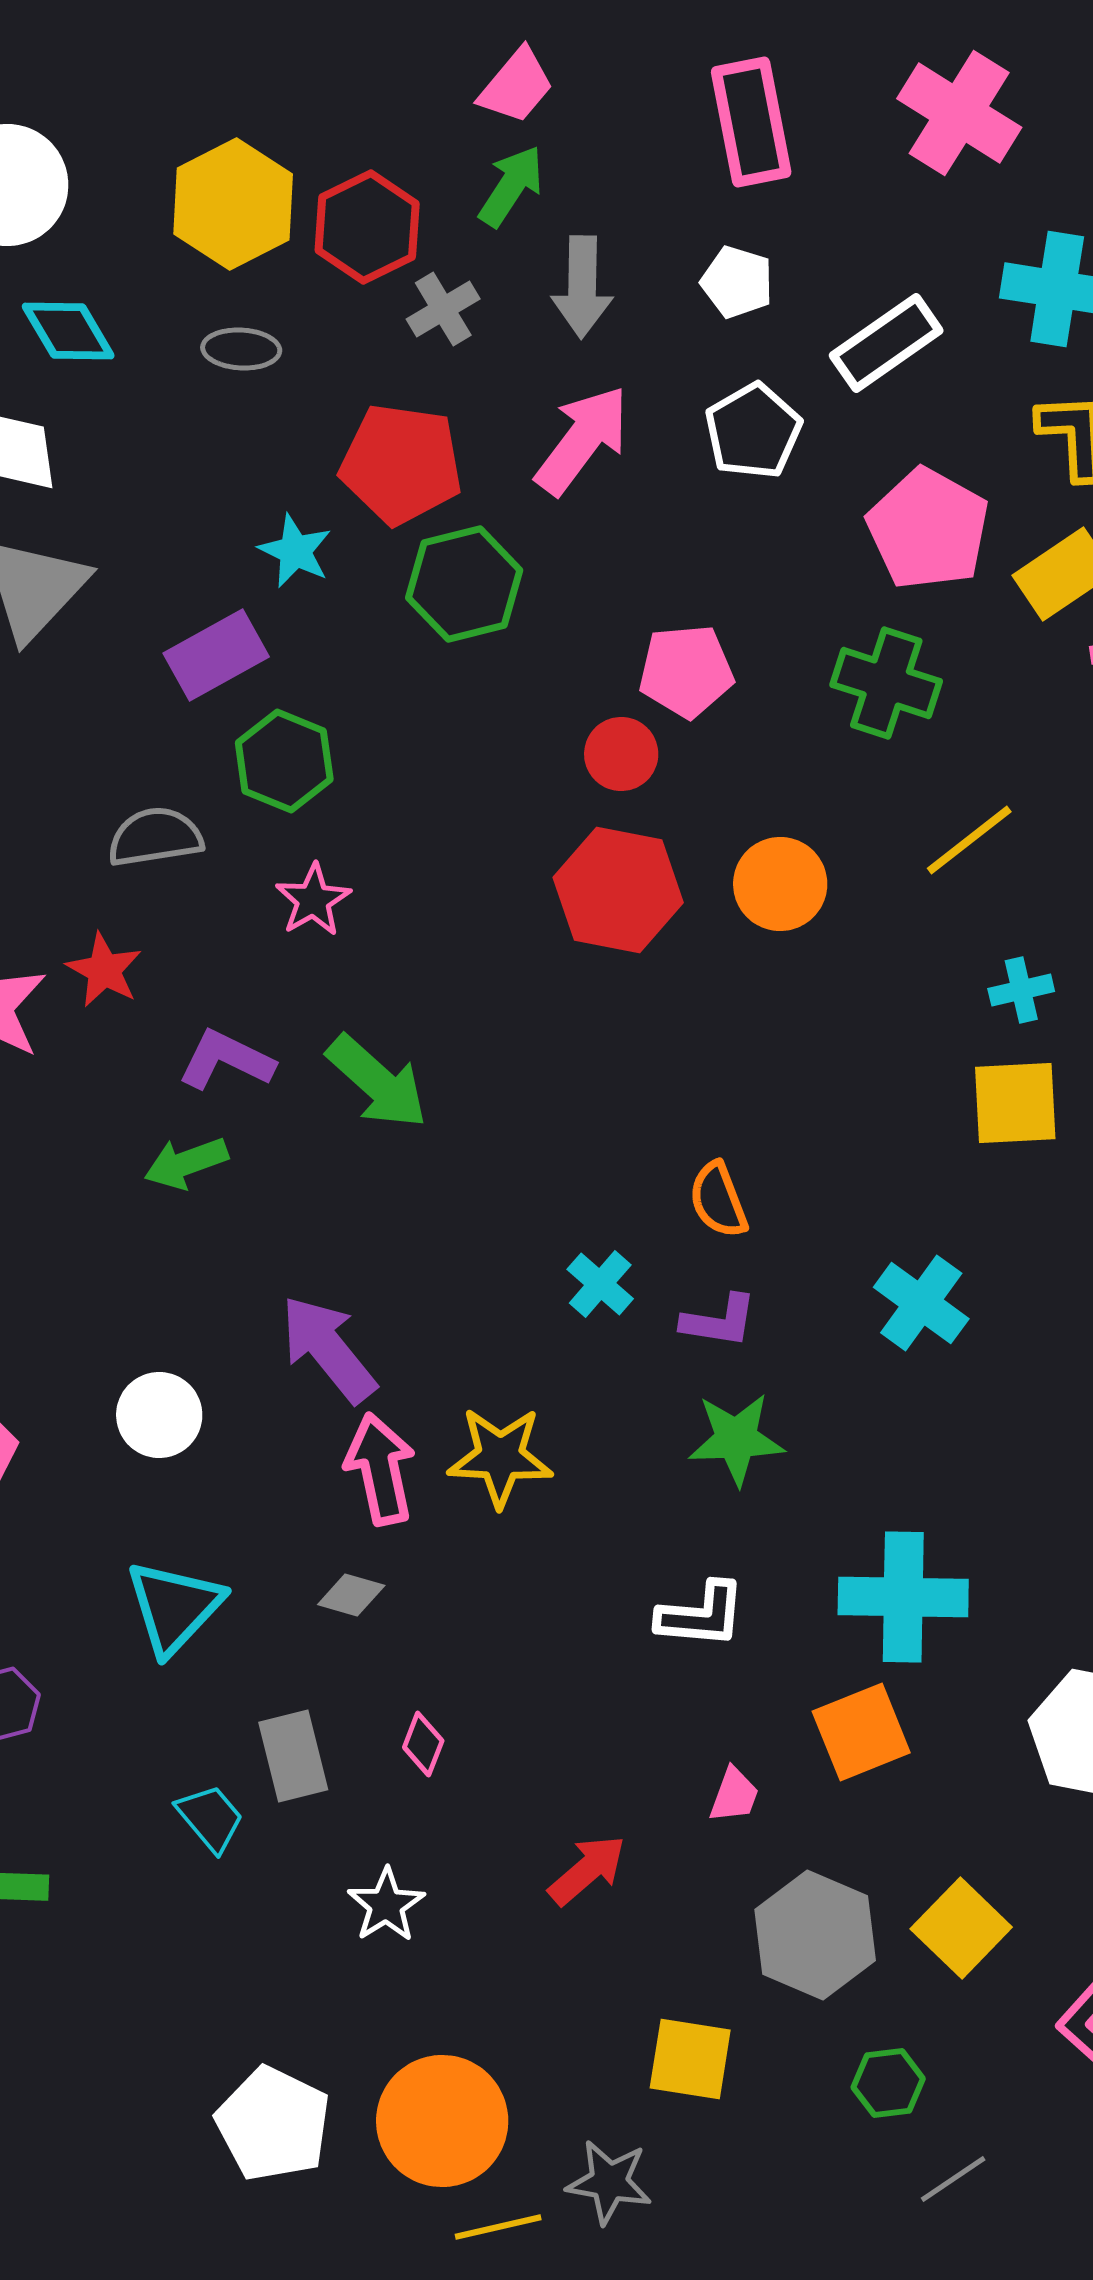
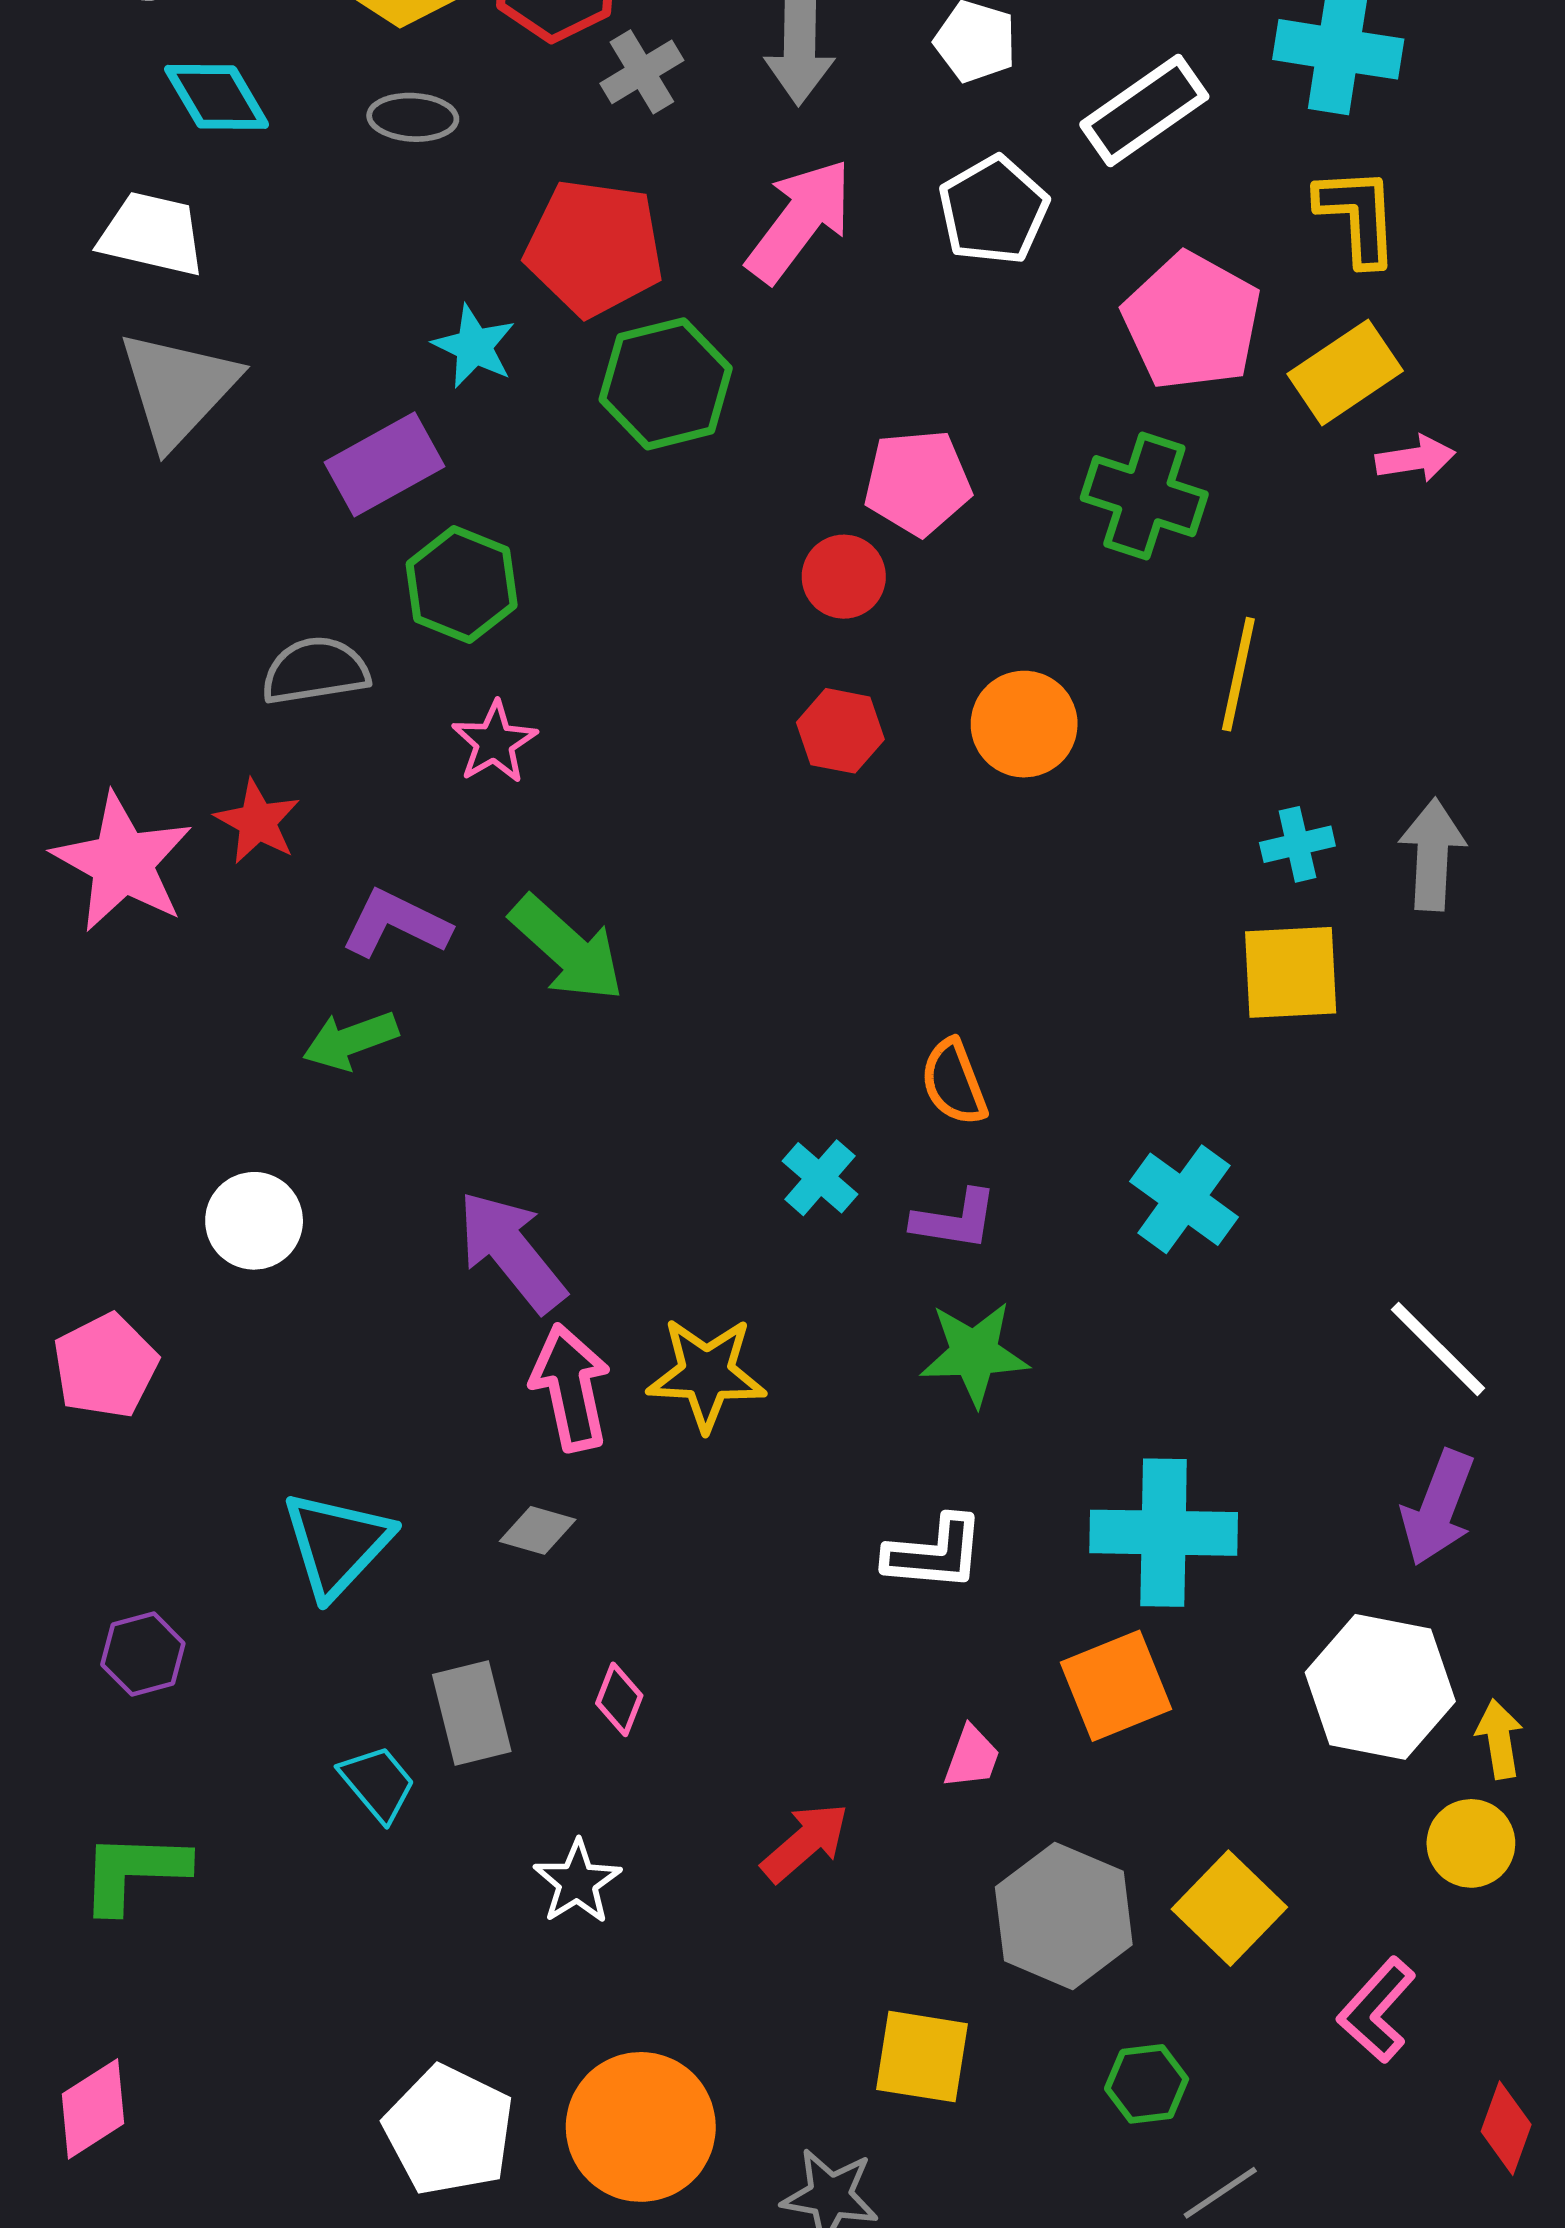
yellow line: (969, 840) -> (1238, 674), turned -40
red hexagon: (618, 890) -> (840, 731), size x0.6
white circle: (159, 1415) -> (254, 1221), moved

